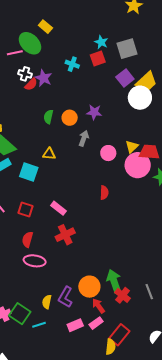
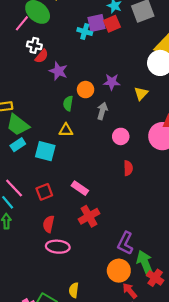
pink line: (15, 53) -> (22, 23), turned -35
purple star: (44, 78) -> (58, 71), moved
purple square: (125, 78) -> (96, 23), moved, turned 30
green semicircle: (48, 117) -> (68, 103), moved
yellow triangle: (132, 147) -> (141, 94), moved
pink circle: (108, 153) -> (121, 136), moved
red square: (25, 210) -> (44, 192), turned -35
purple L-shape: (65, 297) -> (125, 243), moved

